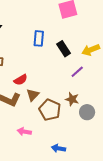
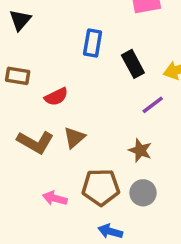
red semicircle: (21, 80) -> (56, 97), moved
brown pentagon: (50, 110) -> (101, 187), moved, turned -30
gray circle: (87, 112) -> (143, 193), moved

